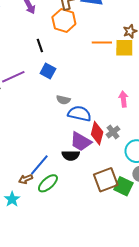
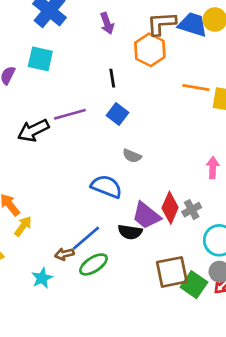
blue semicircle: (79, 114) -> (106, 187), moved

